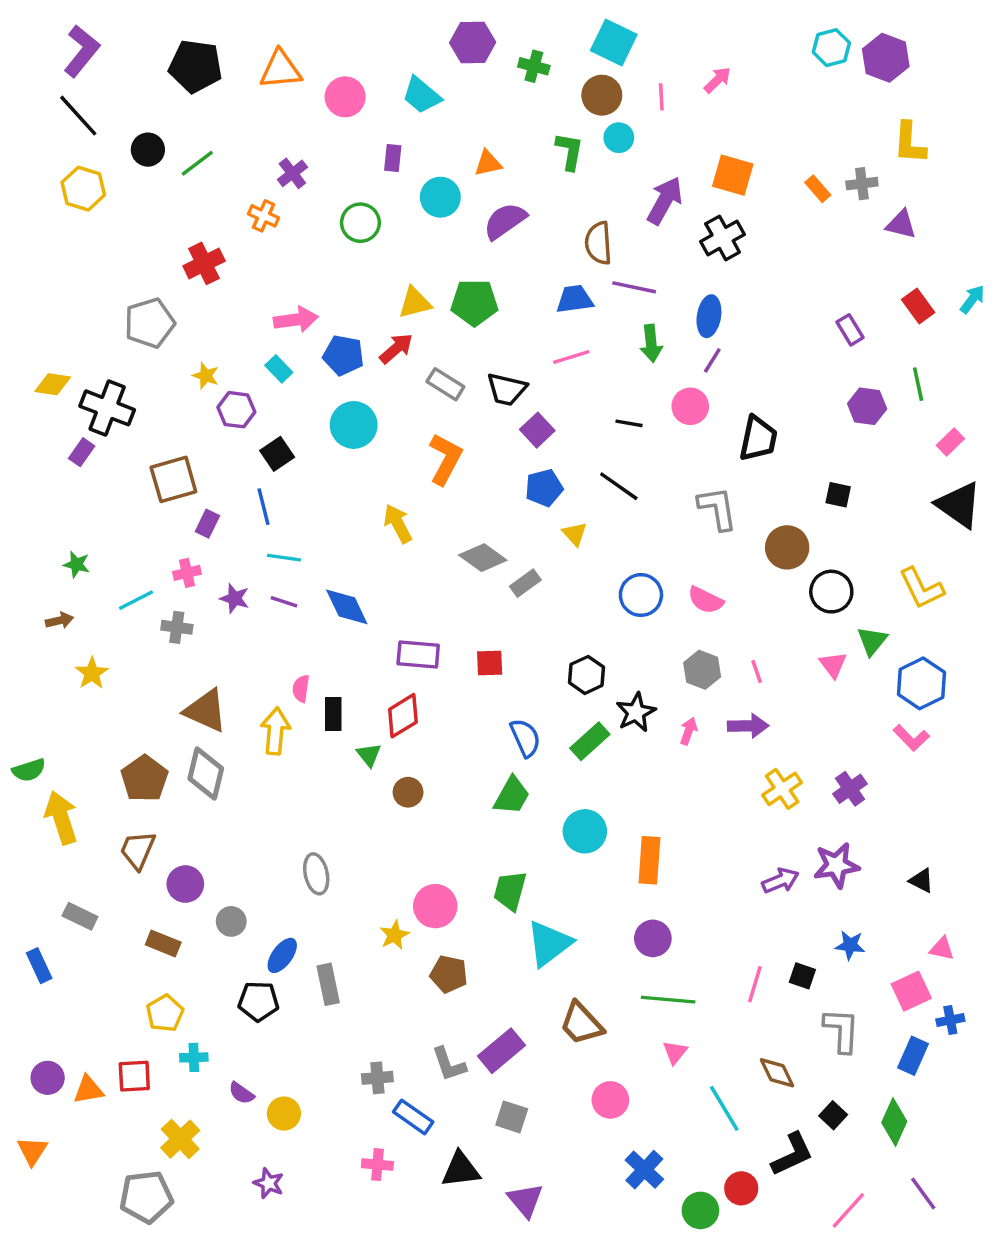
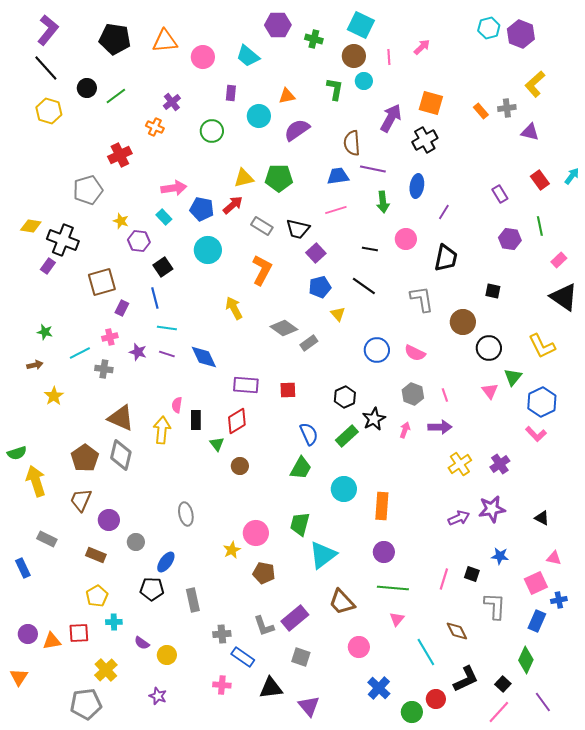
yellow L-shape: (910, 143) -> (535, 84), turned 44
purple line: (712, 360) -> (444, 212), moved
gray rectangle: (328, 984) -> (193, 600), moved
black square: (833, 1115) -> (503, 684), moved

